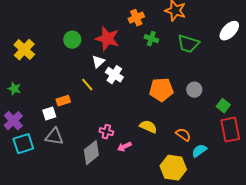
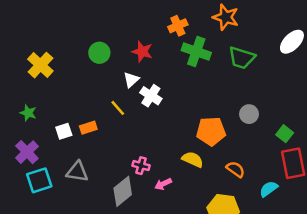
red star: (107, 39) -> (142, 52), size x0.7
green cross: (151, 39) -> (196, 52), size x1.6
orange pentagon: (161, 90) -> (211, 131), moved
white square: (49, 114) -> (64, 131), moved
cyan semicircle: (199, 151) -> (269, 189), moved

